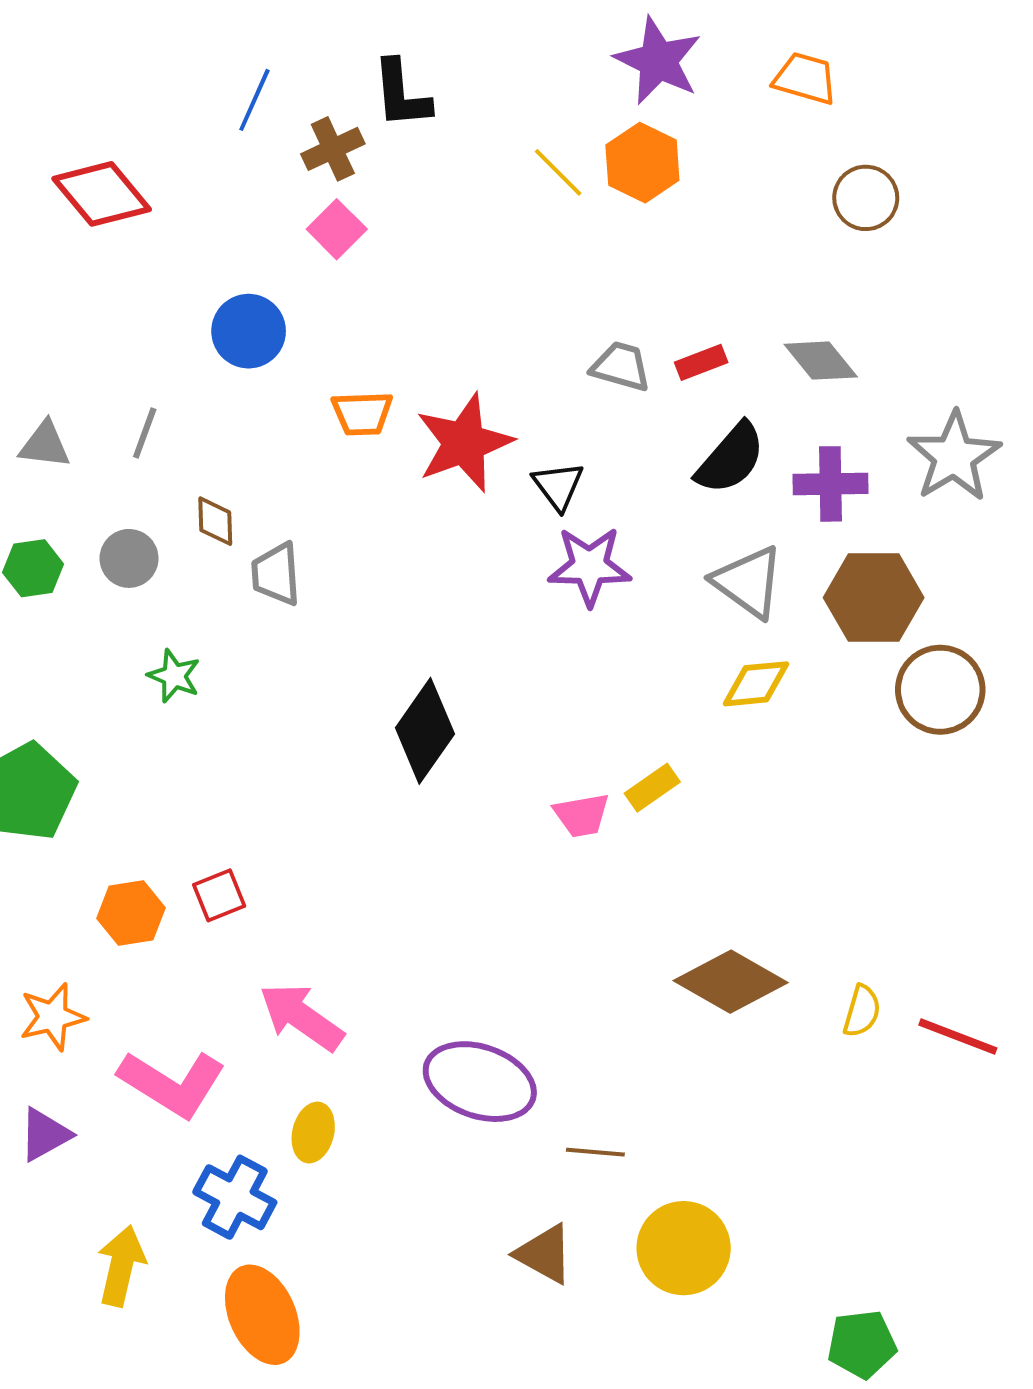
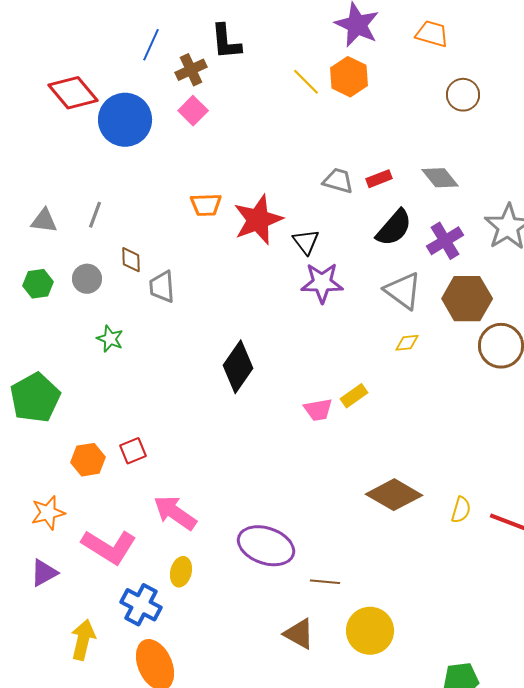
blue circle: (249, 331) -> (125, 120), moved, size x1.4
purple cross: (830, 484) -> (445, 241), turned -30
yellow diamond: (756, 684) -> (407, 343), size x0.7

